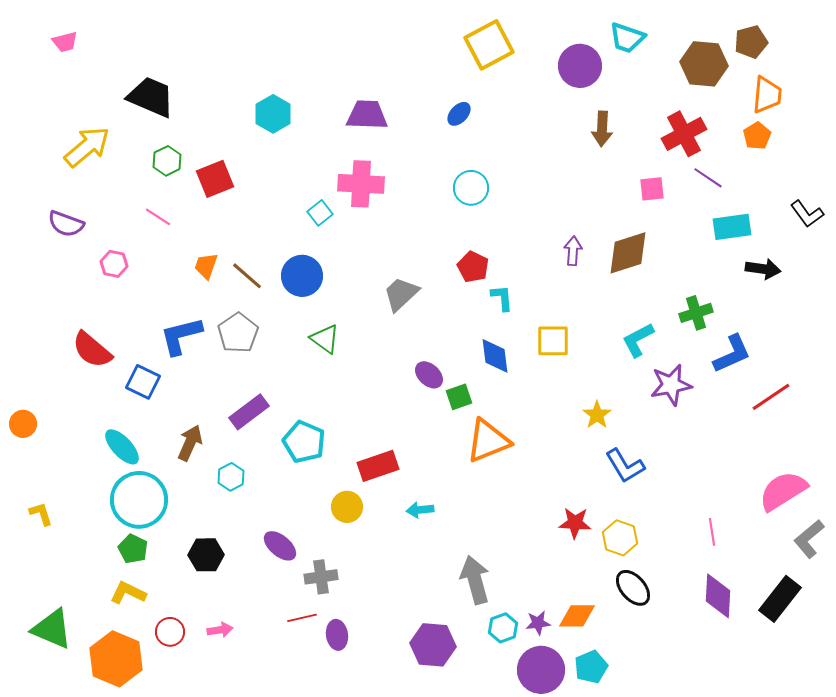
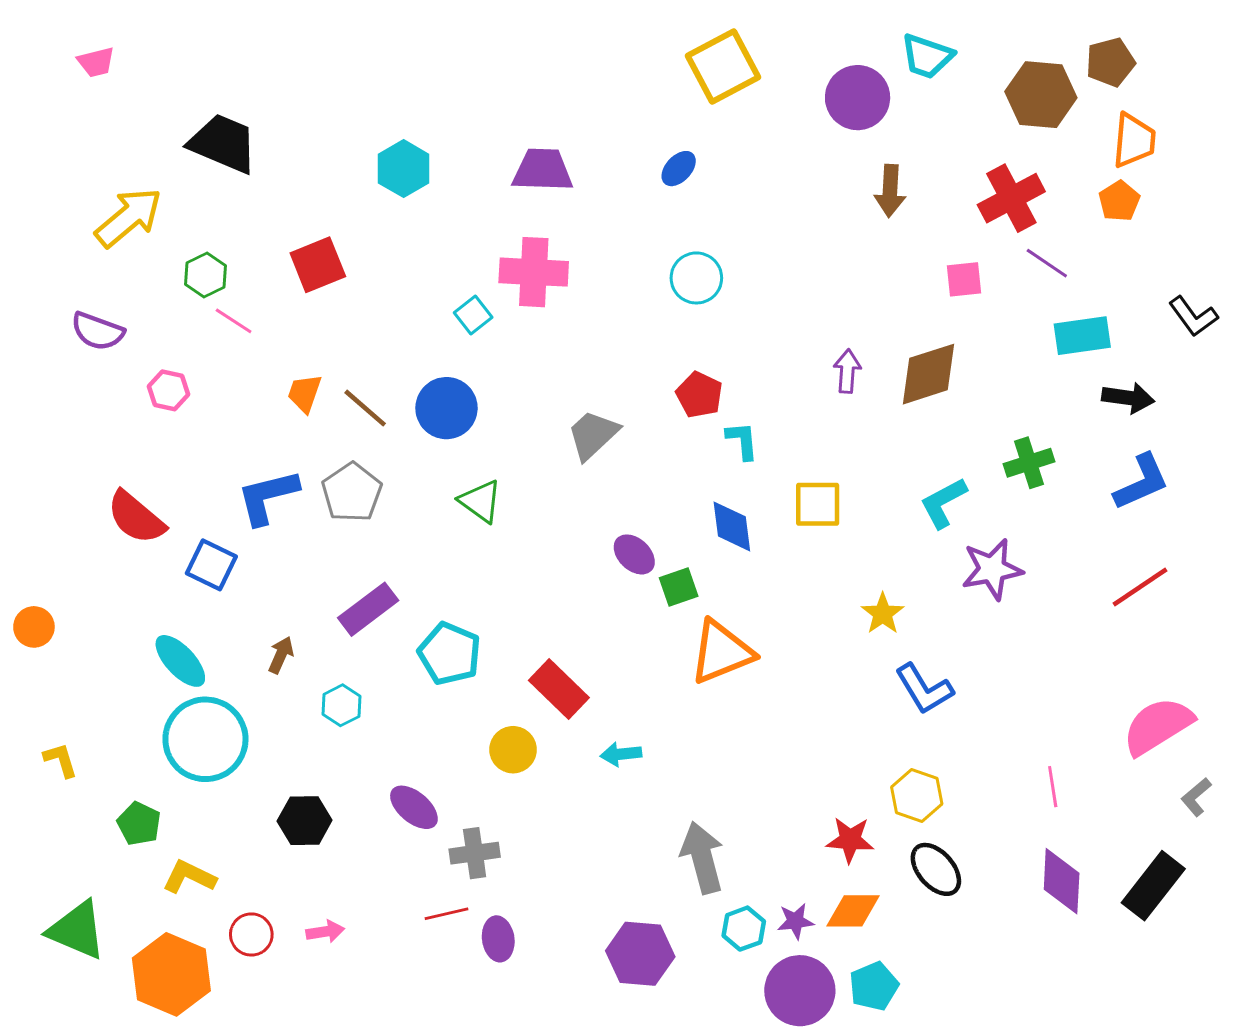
green hexagon: (167, 161) -> (205, 275), moved
blue L-shape: (732, 354) -> (1141, 482), moved
brown arrow: (190, 443) -> (281, 655), size x0.7
red rectangle: (378, 466) -> (559, 689), turned 63
red star: (575, 523) -> (850, 840), moved
gray L-shape: (809, 539) -> (1196, 797), size x0.7
green pentagon: (133, 549) -> (139, 824), moved

